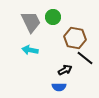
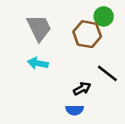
green circle: (53, 17) -> (104, 16), moved
brown hexagon: (75, 38) -> (87, 34), moved

